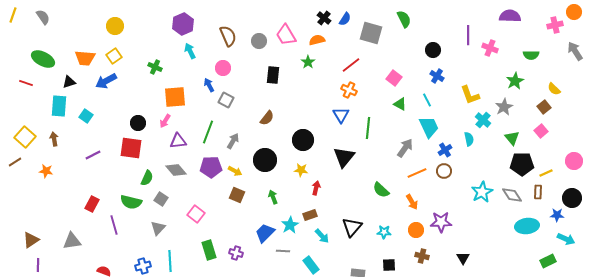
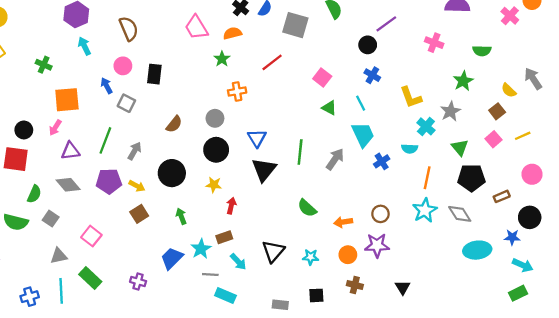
pink cross: (555, 25) -> (510, 16), turned -35
purple line: (468, 35) -> (386, 24), moved, turned 54
gray circle: (259, 41) -> (215, 118), moved
gray arrow: (575, 51) -> (533, 79), moved
black rectangle: (273, 75) -> (154, 74), moved
orange cross: (349, 90) -> (237, 92), moved, turned -35
blue triangle: (341, 115) -> (257, 138), moved
green line: (368, 128) -> (300, 152), moved
cyan semicircle: (469, 139) -> (410, 149), turned 104
brown circle: (444, 171) -> (380, 214), moved
orange line: (417, 173) -> (427, 178), moved, turned -54
yellow line: (546, 173) -> (523, 136), moved
brown rectangle: (538, 192) -> (502, 196), moved, turned 64
brown square: (237, 195) -> (139, 214), turned 35
orange arrow: (412, 202) -> (343, 222), turned 112
gray triangle: (158, 228) -> (59, 256), moved, turned 35
green rectangle: (209, 250) -> (90, 278), moved, turned -30
gray line: (283, 251) -> (210, 274), moved
green rectangle: (548, 261) -> (518, 293), moved
cyan rectangle: (311, 265) -> (225, 295), turned -30

